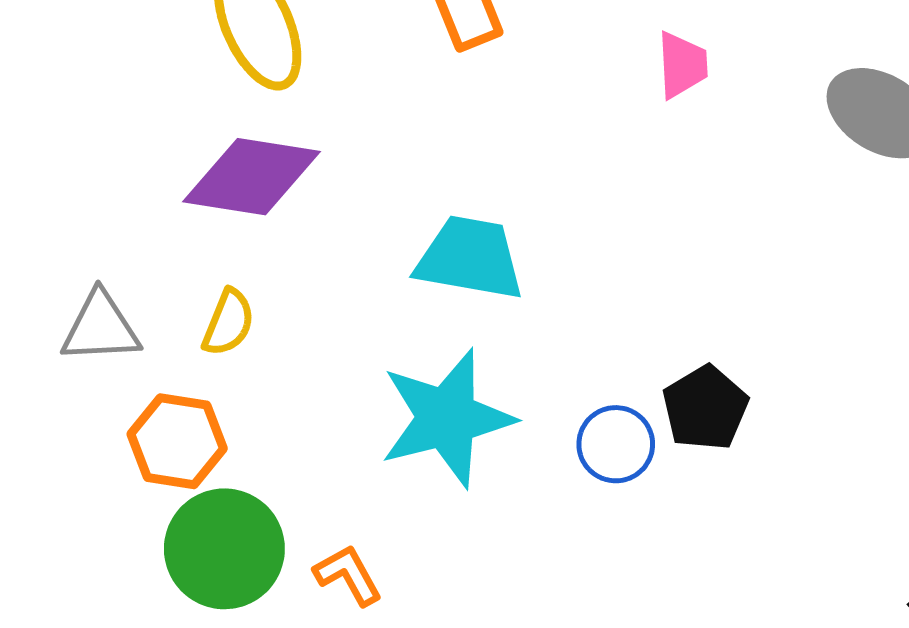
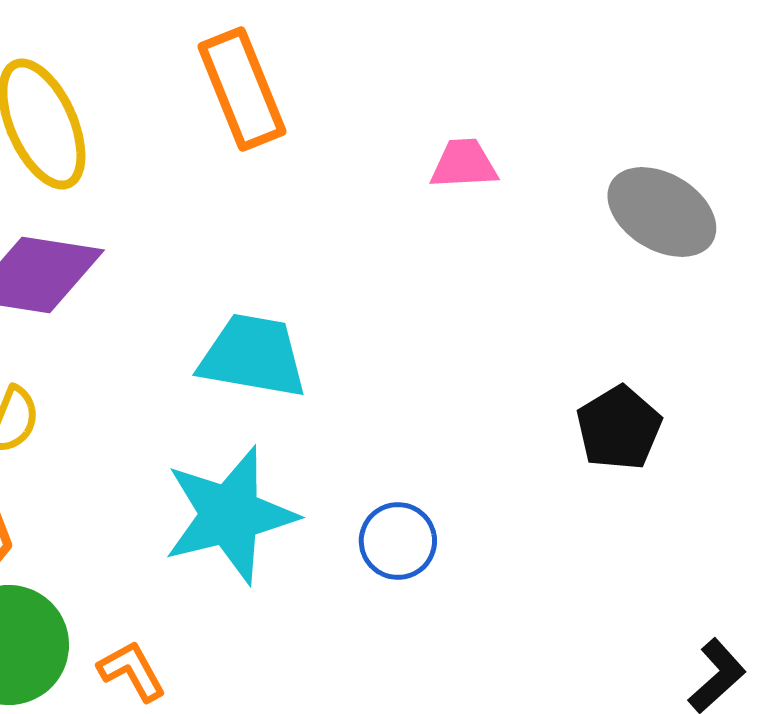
pink trapezoid: (682, 65) -> (464, 164), turned -90
black pentagon: (705, 408) -> (619, 428), moved

